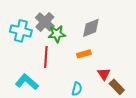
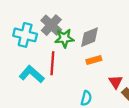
gray diamond: (91, 28) -> (89, 37), moved
cyan L-shape: (27, 82) -> (32, 74), moved

